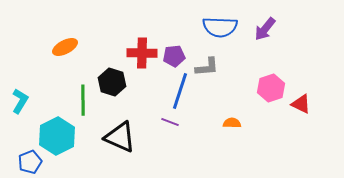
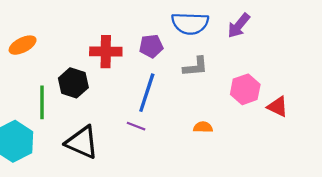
purple pentagon: (174, 56) -> (151, 46), moved
gray L-shape: (207, 67) -> (195, 67), moved

